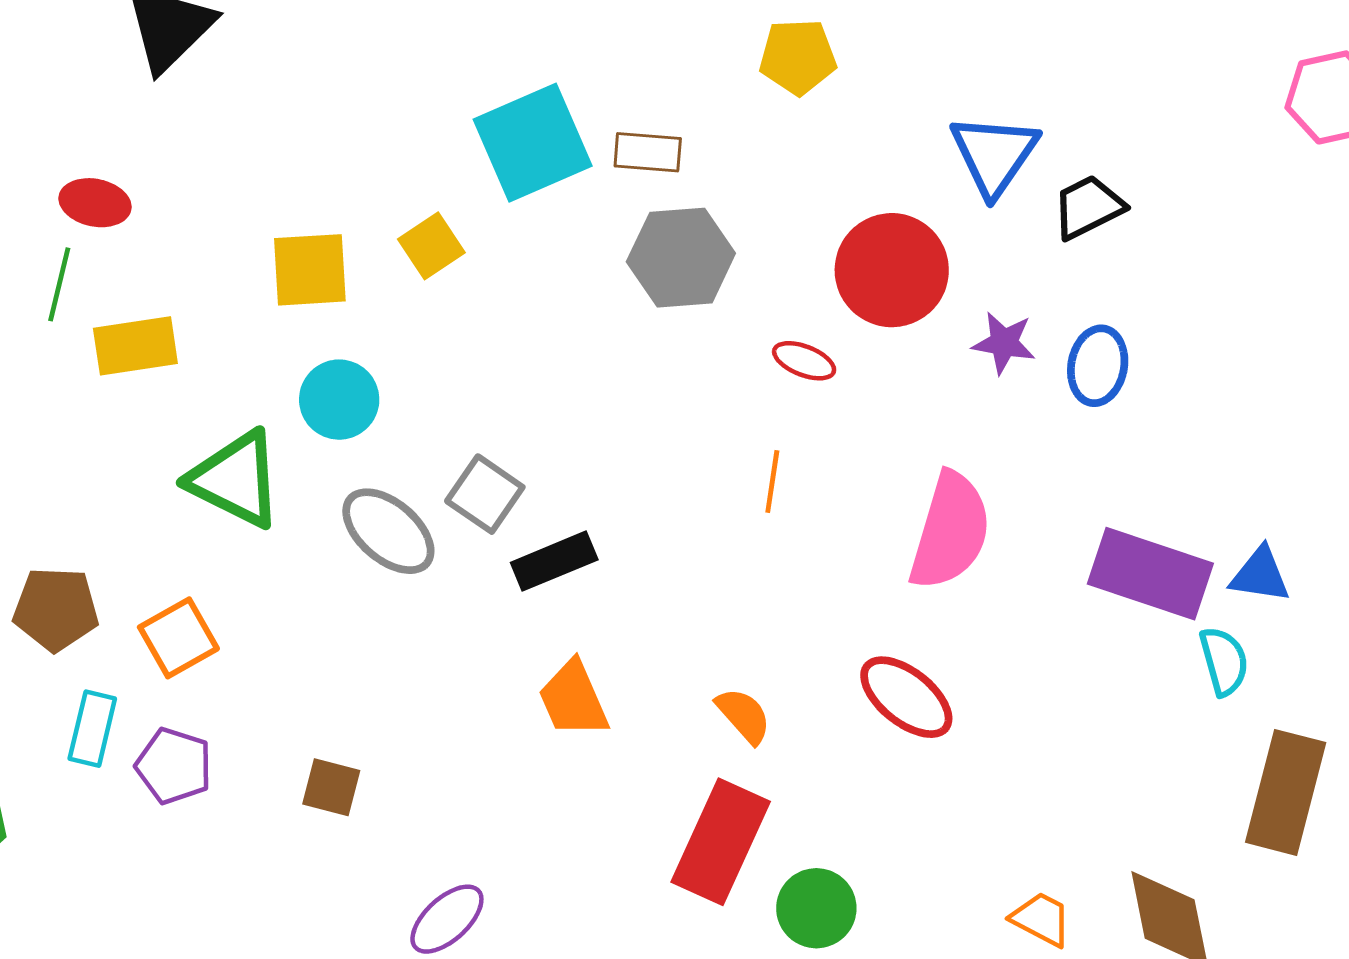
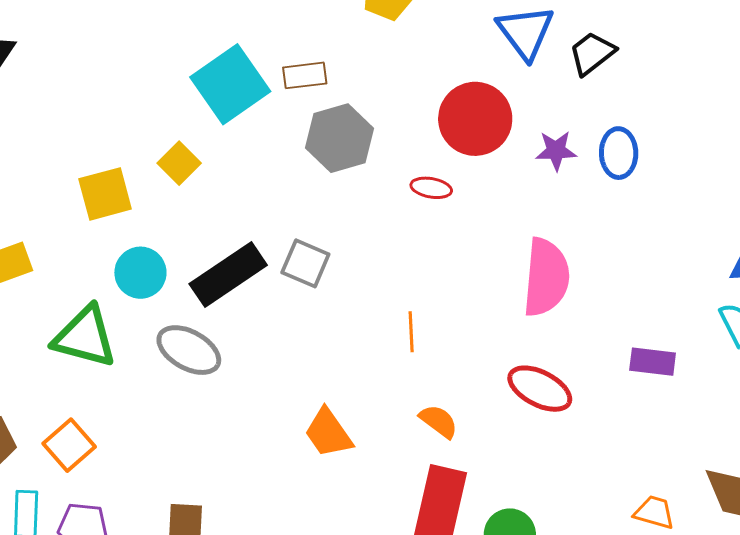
orange line: (772, 481) -> (411, 332), moved
gray square: (485, 494) -> (305, 263), moved
black rectangle: (554, 561) -> (228, 275), moved, size x1.4
purple rectangle: (1150, 574) -> (653, 362), moved, size x0.6

